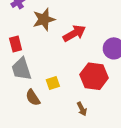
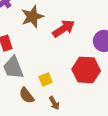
brown arrow: (82, 109) -> (54, 103), moved

